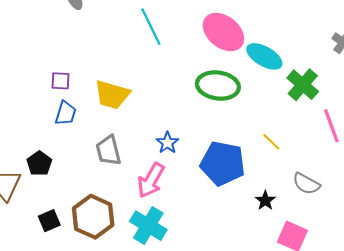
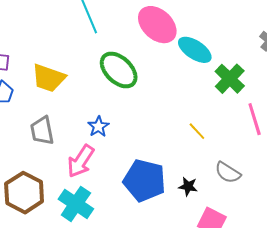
green ellipse: (218, 86) -> (119, 70), moved, turned 33
blue pentagon: (223, 163) -> (144, 180), moved
black star: (265, 201) -> (188, 186), turned -30

